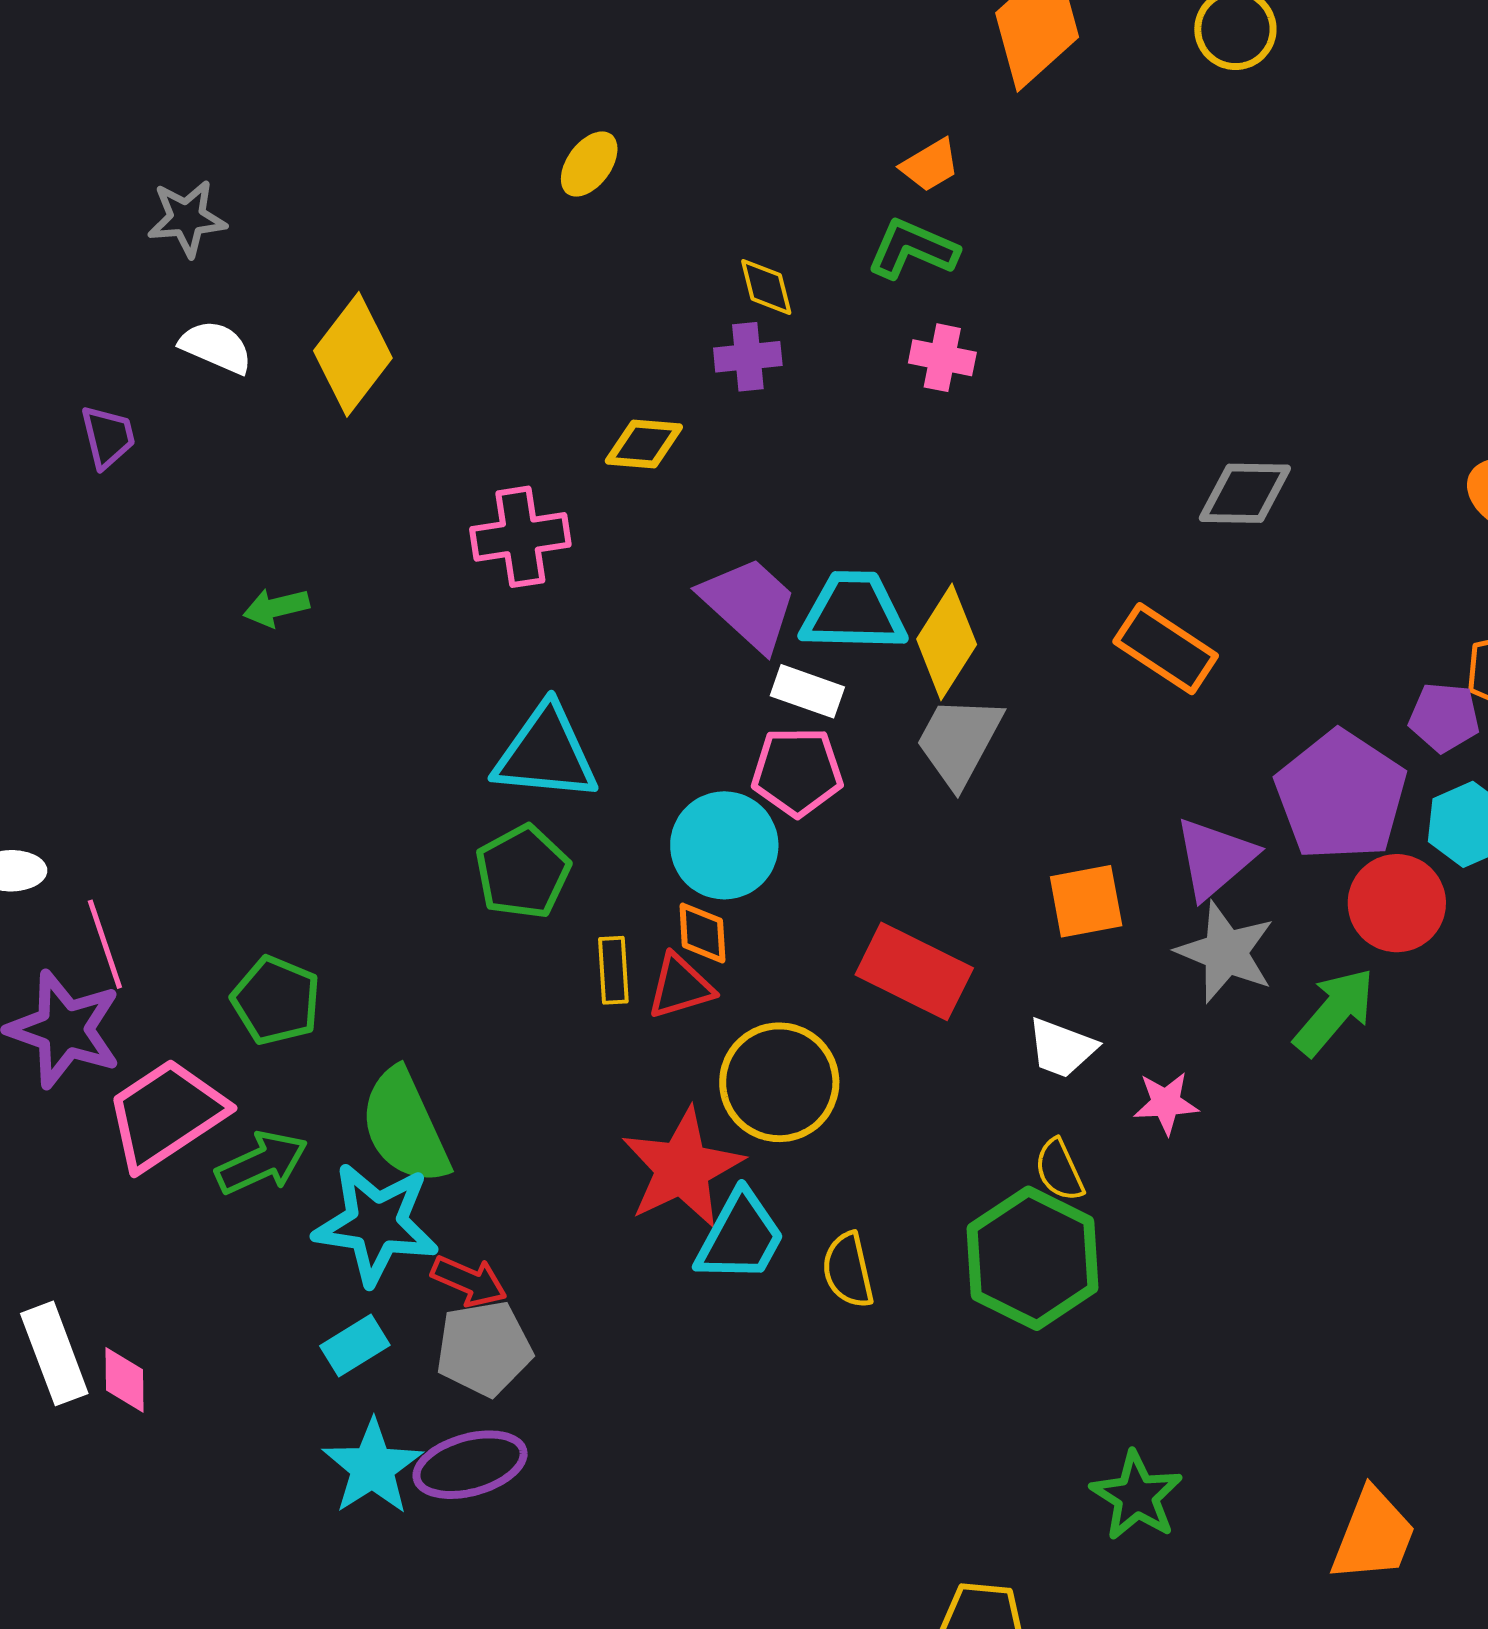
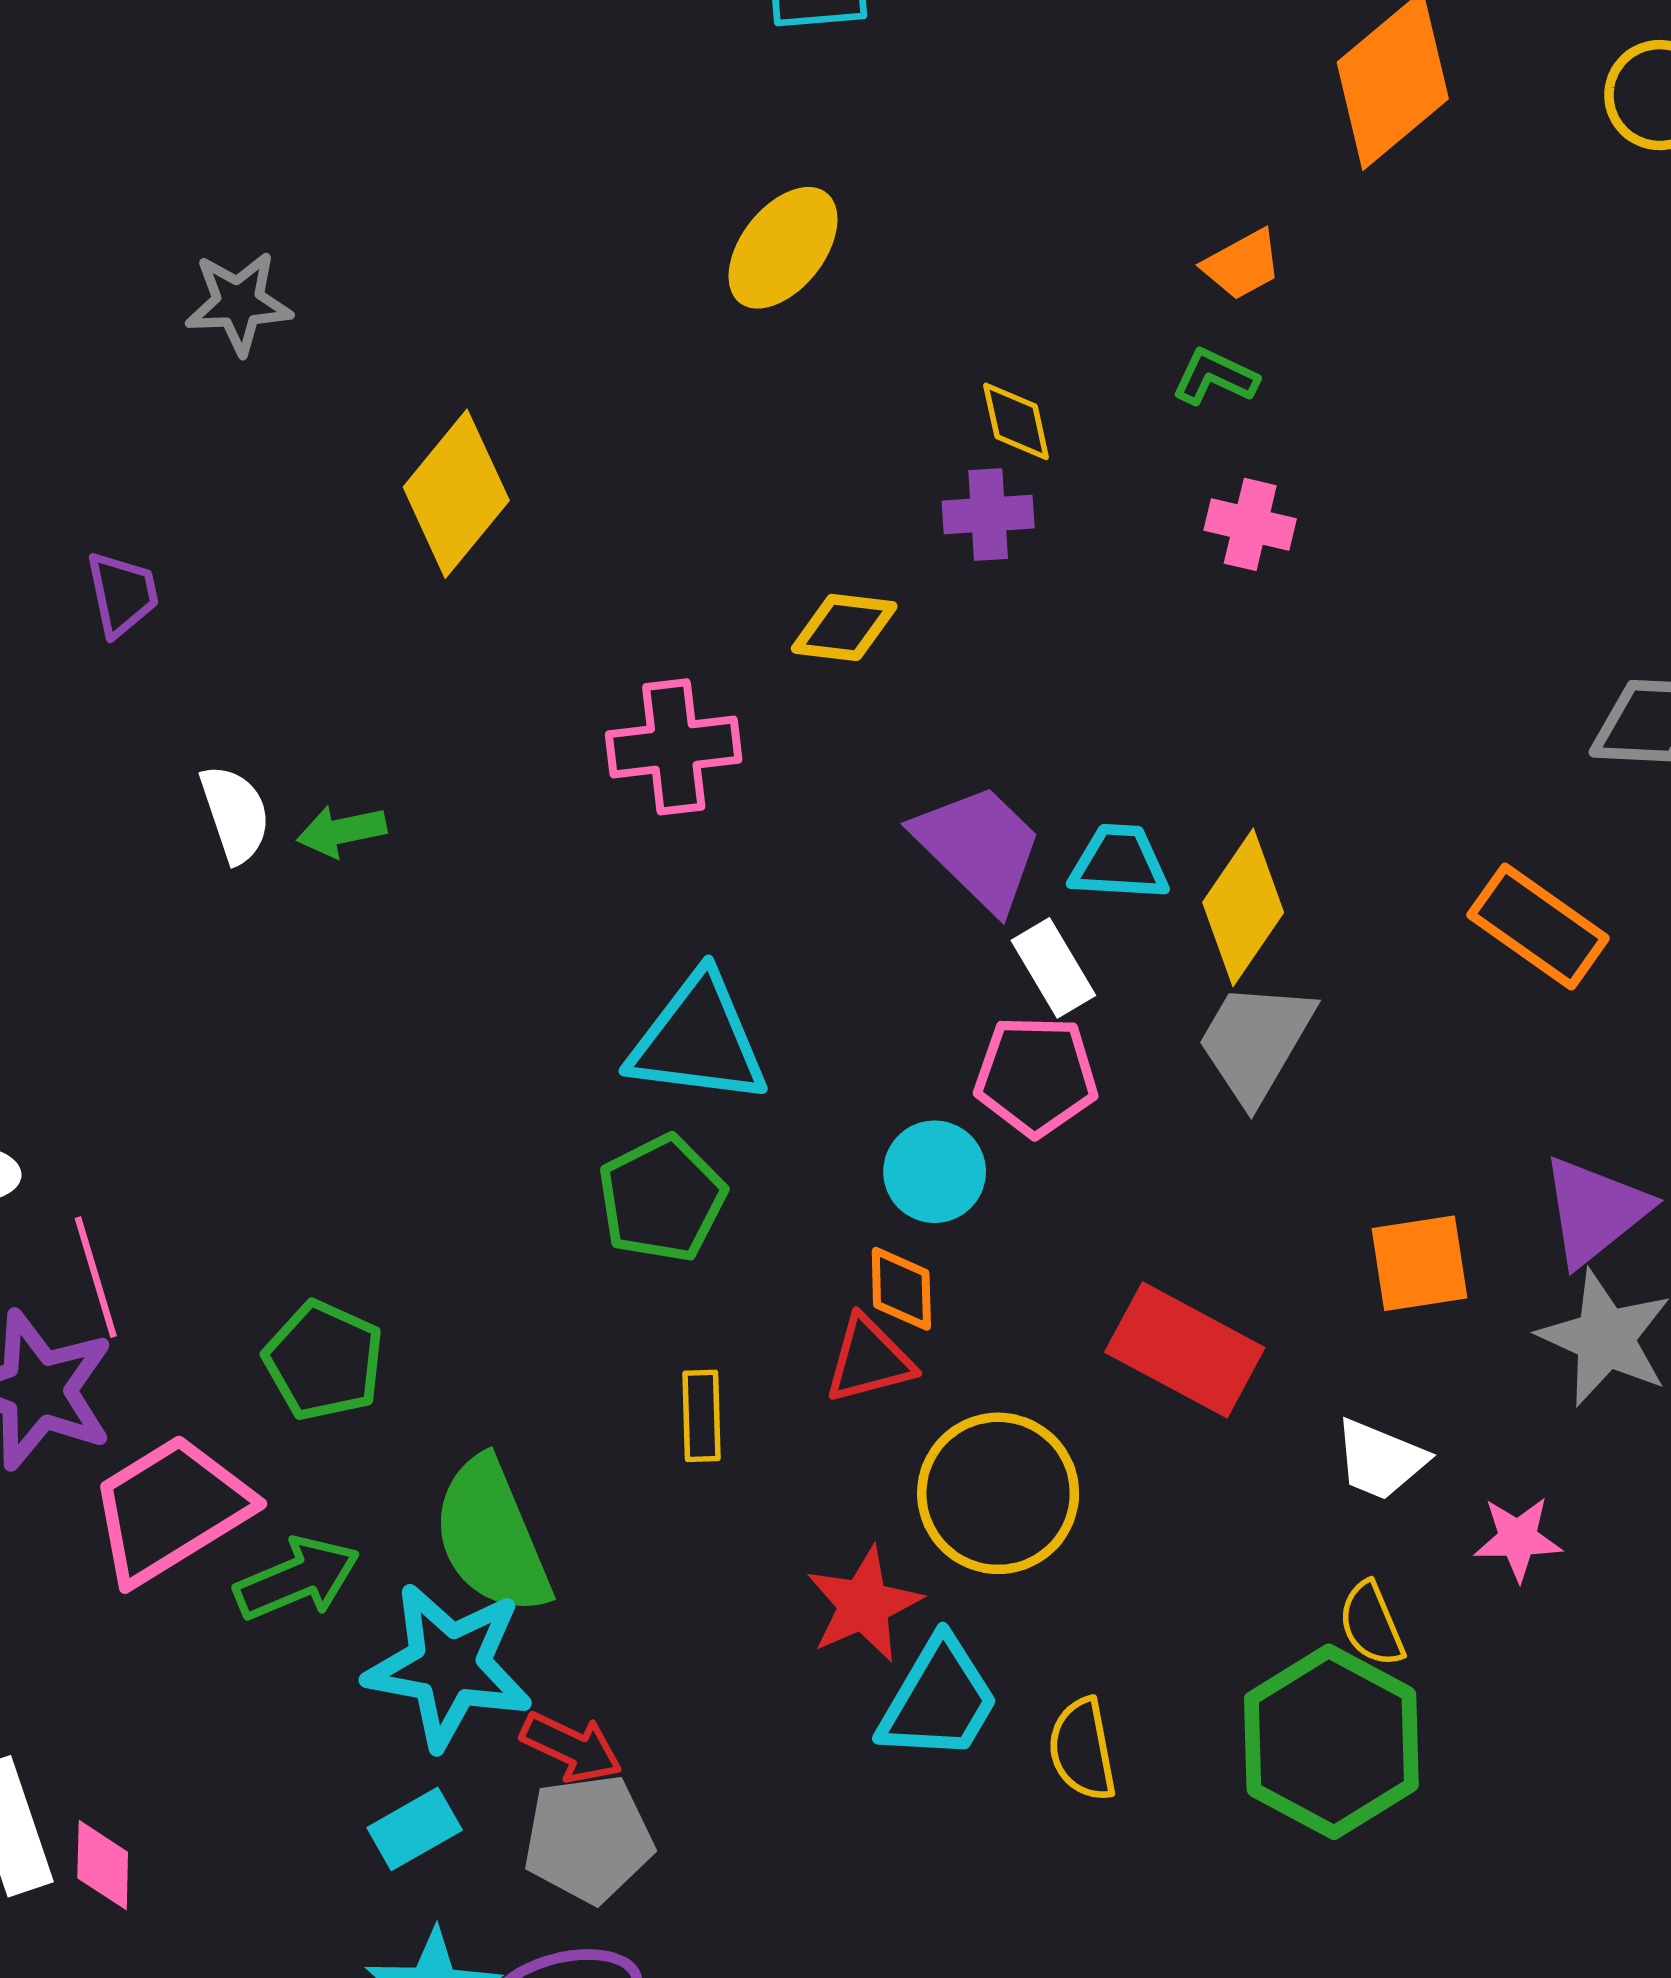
yellow ellipse: (589, 164) -> (783, 248), size x1.4
green L-shape: (913, 249) -> (1215, 377), size x0.7
white semicircle: (216, 347) -> (235, 814), moved, turned 46
cyan trapezoid: (854, 612) -> (1119, 863), size x0.7
white rectangle: (807, 691) -> (1053, 968), turned 38
cyan circle: (724, 845) -> (935, 1172), size x0.7
yellow rectangle: (613, 970) -> (702, 1416), moved
red star: (682, 1168) -> (864, 1605), size x0.7

